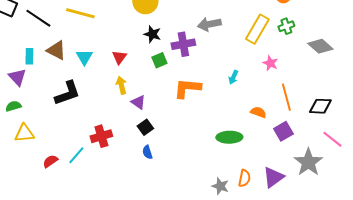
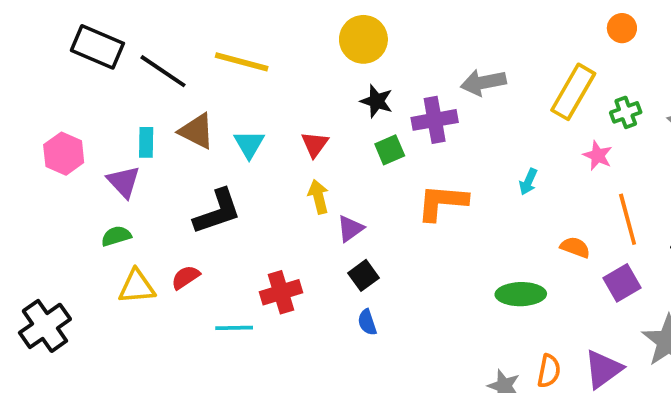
green cross: (286, 26) -> (626, 112), moved
purple triangle: (138, 102) -> (350, 229), turned 49
cyan line: (76, 155) -> (234, 328), turned 48
red semicircle: (50, 161) -> (185, 277), moved

